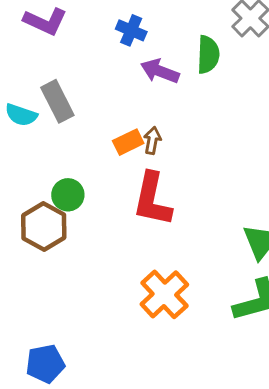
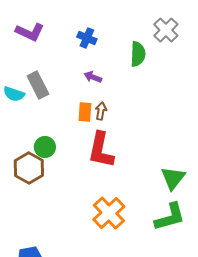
purple arrow: (160, 71) -> (93, 77), moved, size x0.7
orange rectangle: (128, 142) -> (85, 112), turned -60

